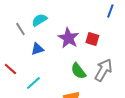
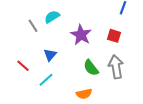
red square: (92, 39) -> (114, 36), moved
blue triangle: (37, 49) -> (50, 55), moved, turned -32
gray arrow: (103, 70) -> (116, 67), turned -40

